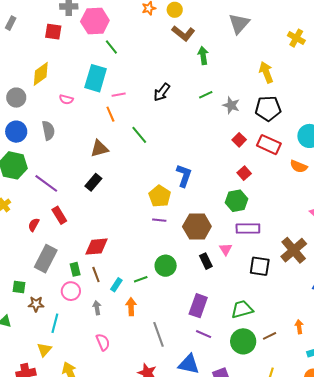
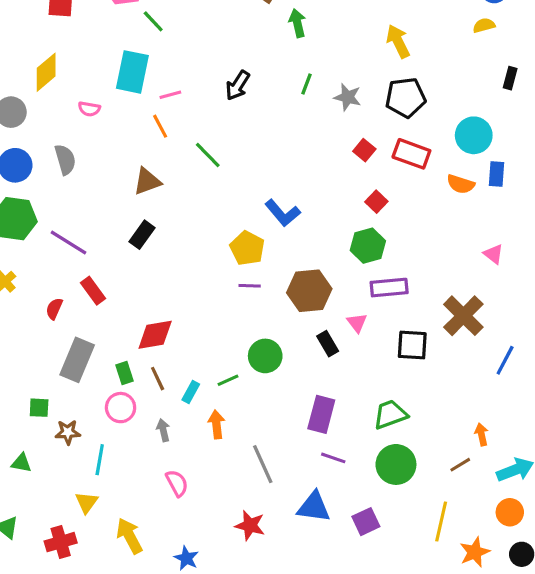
green line: (206, 95) -> (307, 84), turned -40
blue L-shape: (184, 176) -> (283, 213), turned 125
brown line: (270, 336) -> (460, 465), moved

